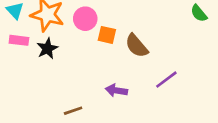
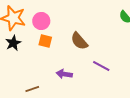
orange square: (107, 35) -> (45, 41), moved
purple line: (166, 80) -> (101, 66), turned 66

